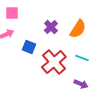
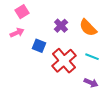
pink square: (12, 13) -> (22, 12), turned -32
orange semicircle: (78, 29) -> (88, 28), turned 102

